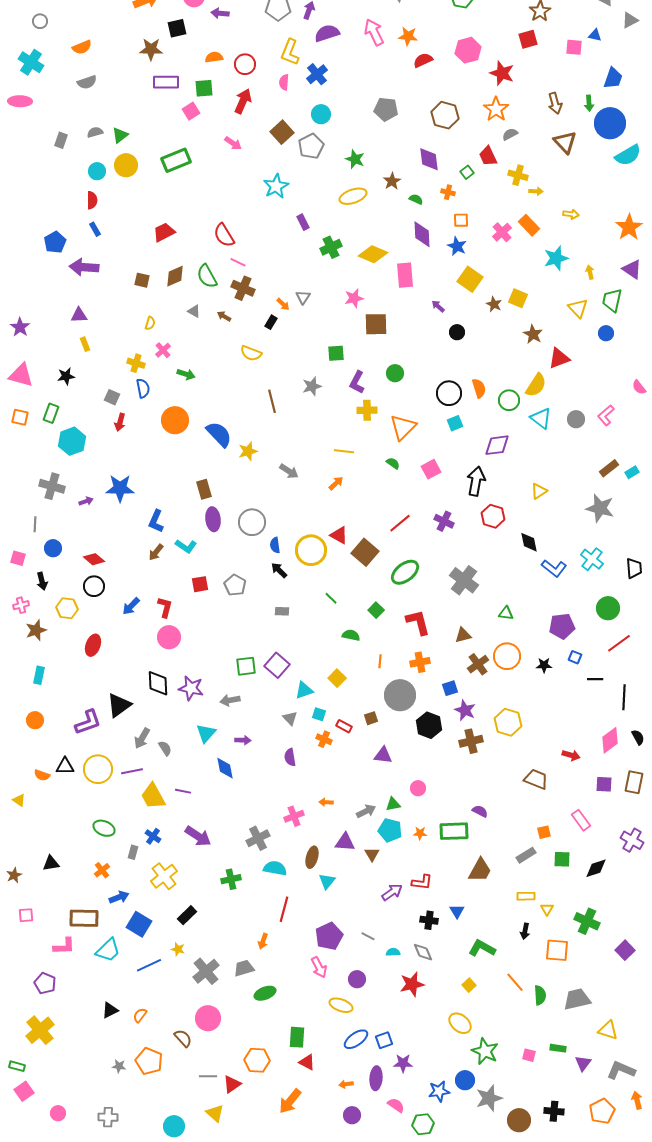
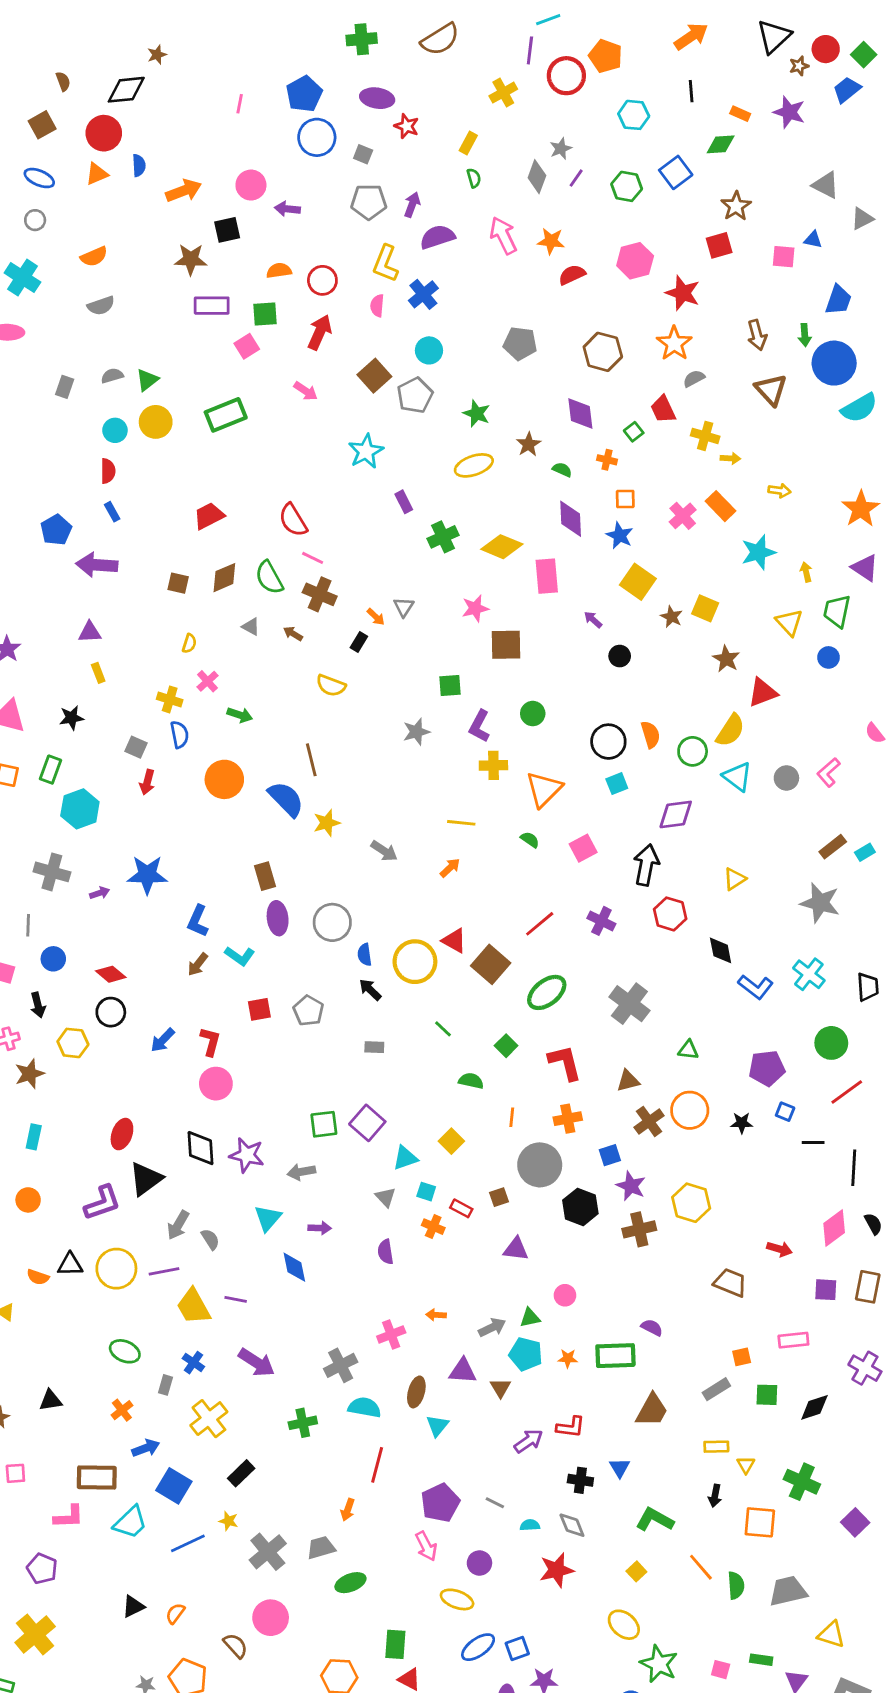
brown line: (272, 401) -> (311, 760), moved
red ellipse: (93, 645) -> (122, 1134), moved
pink rectangle: (581, 820) -> (793, 1340), turned -60

